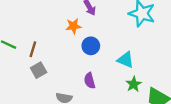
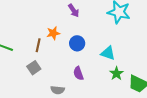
orange star: (73, 26) -> (53, 33), moved
brown line: (33, 49) -> (38, 45), moved

